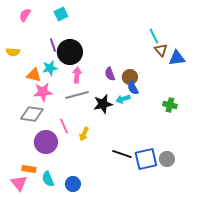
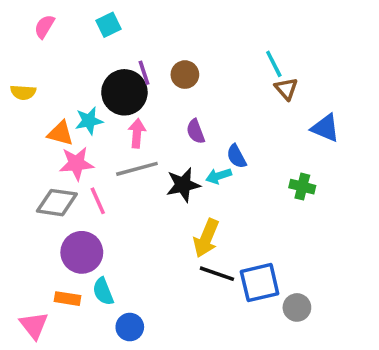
purple line: (53, 45) -> (144, 73), moved
blue triangle: (177, 58) -> (325, 128), moved, turned 30
brown circle: (130, 77) -> (185, 75), moved
pink line: (64, 126) -> (98, 201), moved
yellow arrow: (84, 134) -> (206, 238), moved, size x1.5
gray circle: (167, 159) -> (297, 307), moved
orange rectangle: (29, 169) -> (68, 299), moved
cyan semicircle: (48, 179) -> (103, 291), moved

